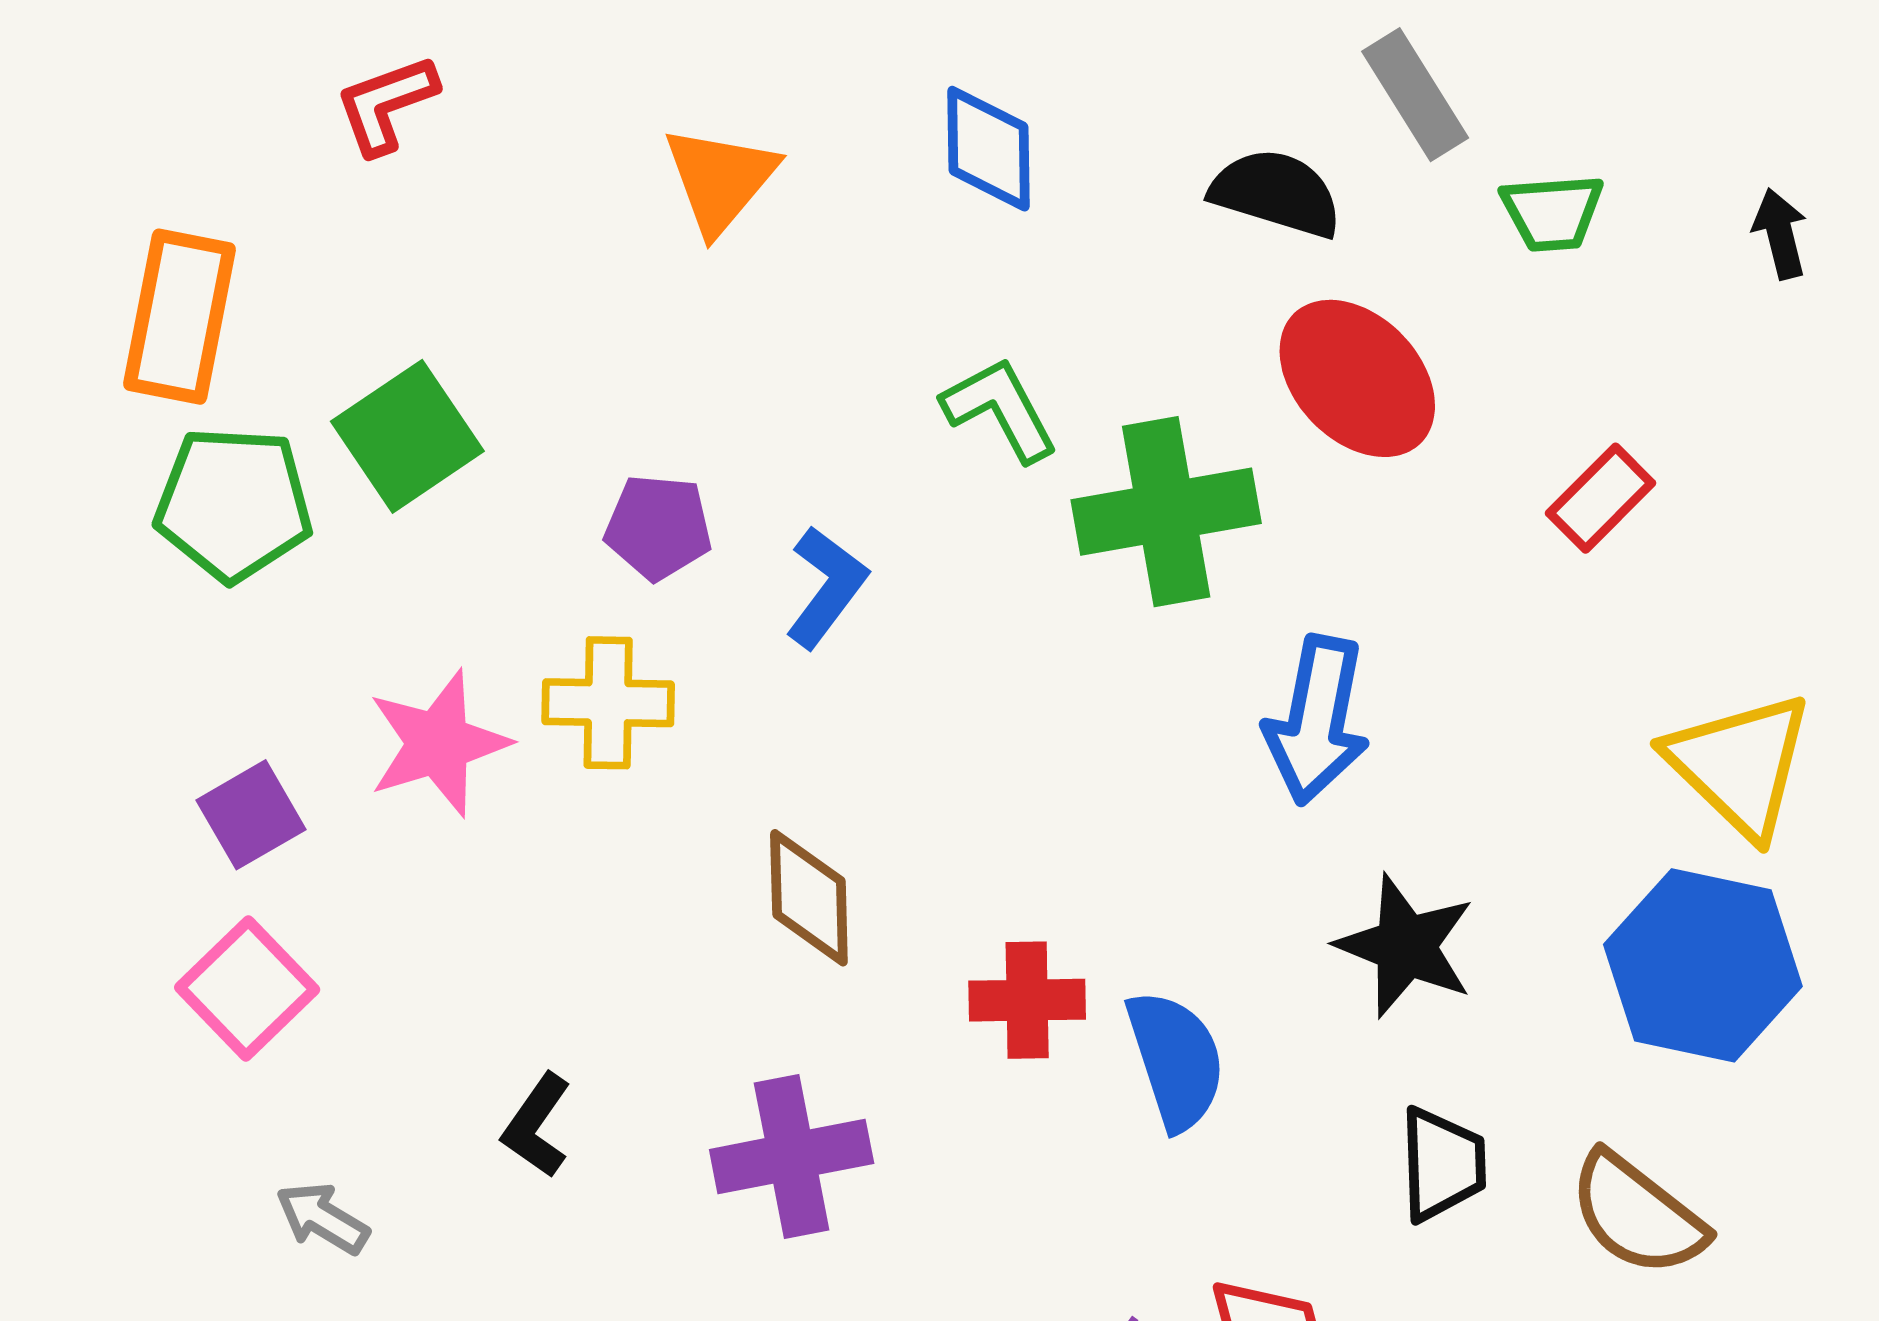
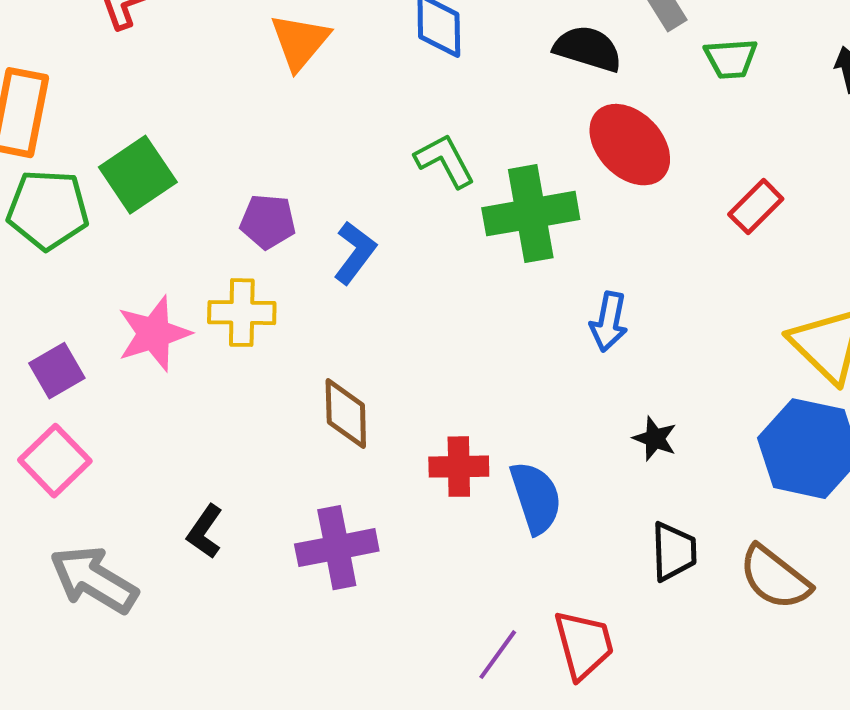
blue arrow: (1317, 720) -> (609, 322), size x0.7
black star: (1406, 946) -> (655, 439), size x0.6
gray arrow: (322, 1218) -> (94, 580), size x1.8

